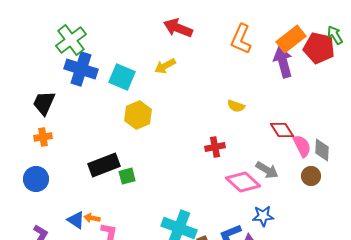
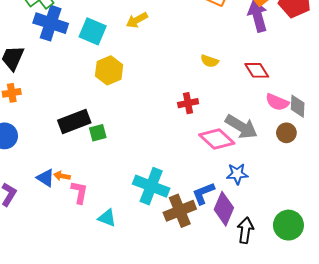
red diamond: (282, 130) -> (257, 70), moved
pink semicircle: (302, 146) -> (277, 102), turned 140
gray arrow: (267, 170) -> (241, 127), size x1.4

